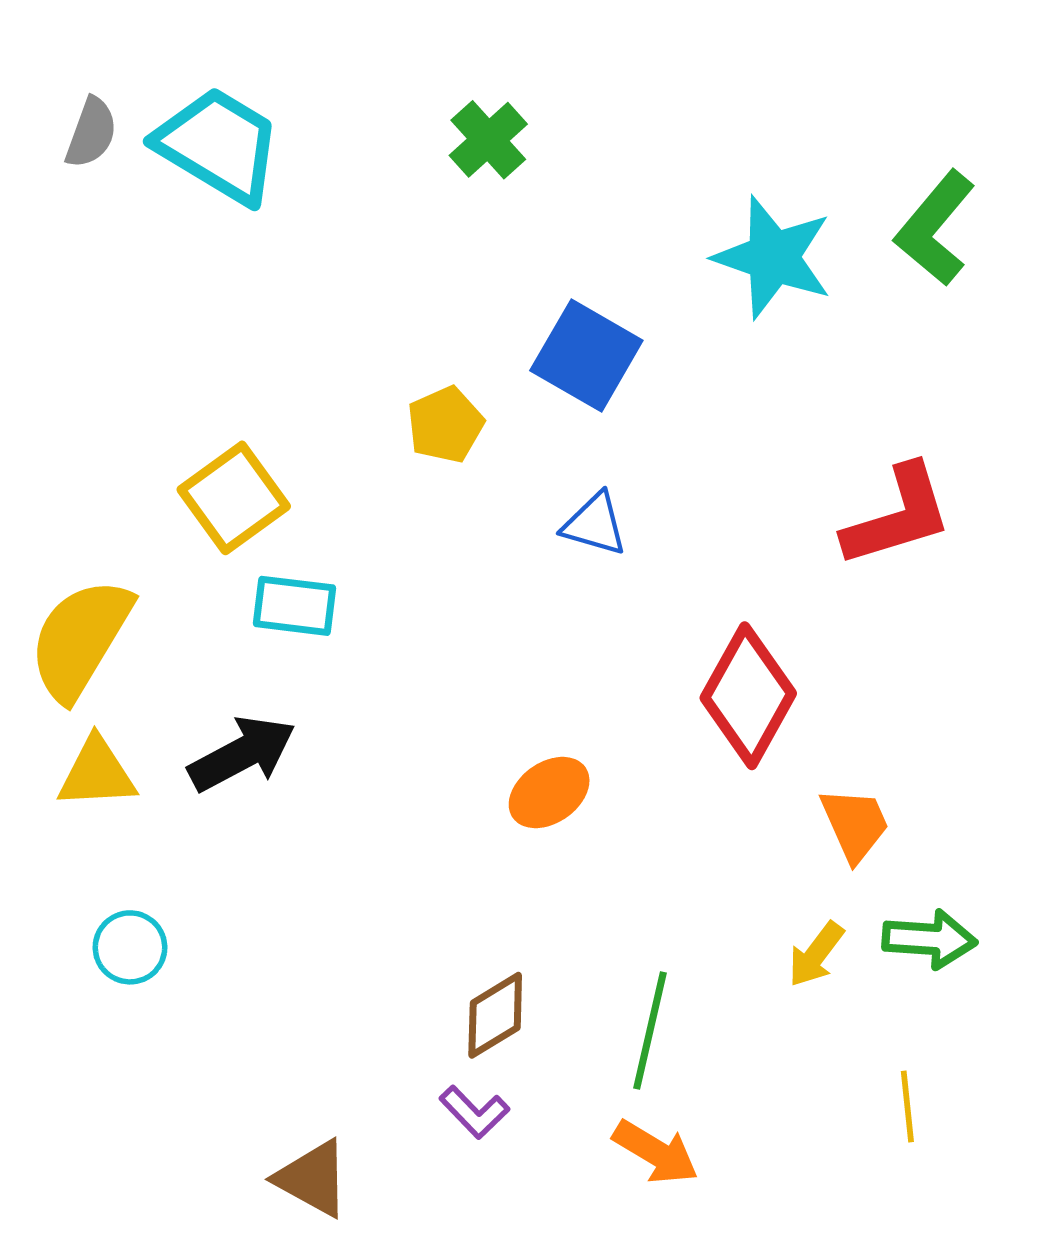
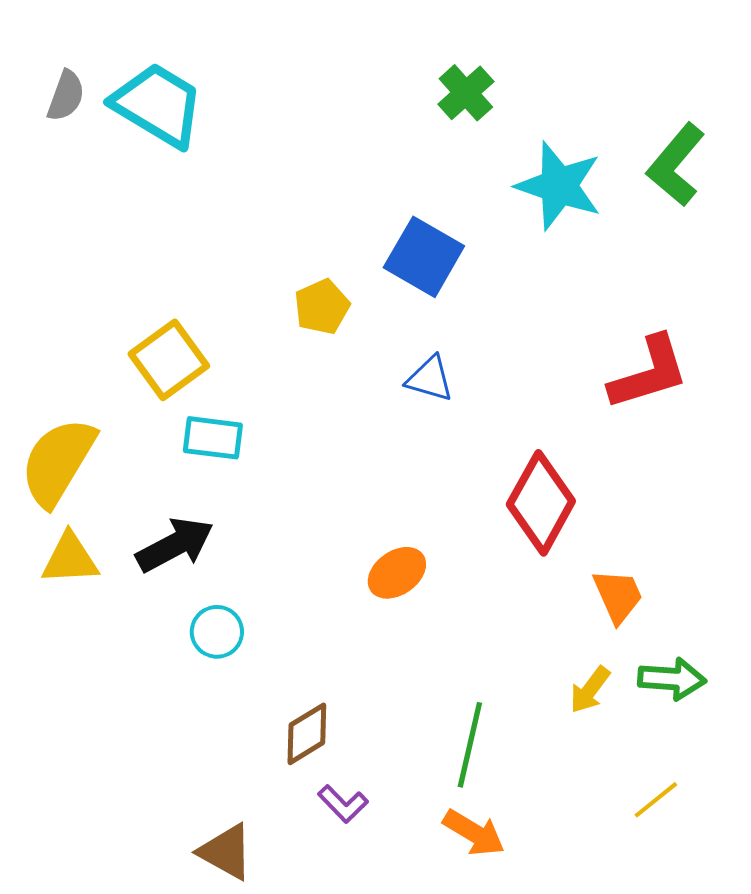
green cross: (488, 140) -> (466, 93), moved
cyan circle: (130, 947) -> (217, 632), moved
brown diamond: (495, 1015) -> (307, 734), moved
yellow line: (907, 1106) -> (656, 800), turned 57

